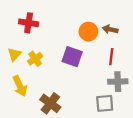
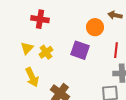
brown arrow: (110, 29) -> (115, 15), moved

